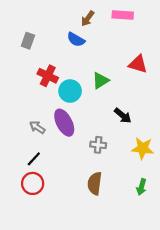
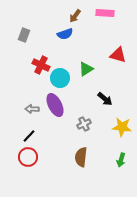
blue semicircle: (76, 40) -> (65, 34), turned -49
gray arrow: (37, 127) -> (32, 109), turned -32
gray cross: (98, 145) -> (84, 124), turned -32

